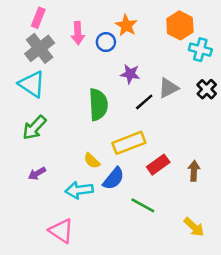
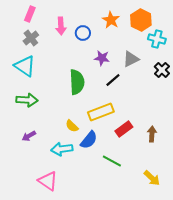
orange star: (126, 25) -> (111, 20), moved
gray cross: (40, 48) -> (31, 38), size x0.7
gray triangle: (168, 88) -> (131, 59), moved
green arrow: (34, 128) -> (27, 100), turned -130

